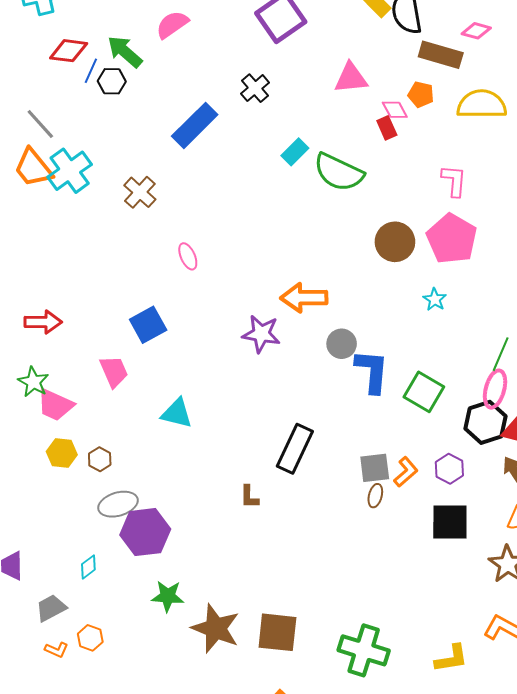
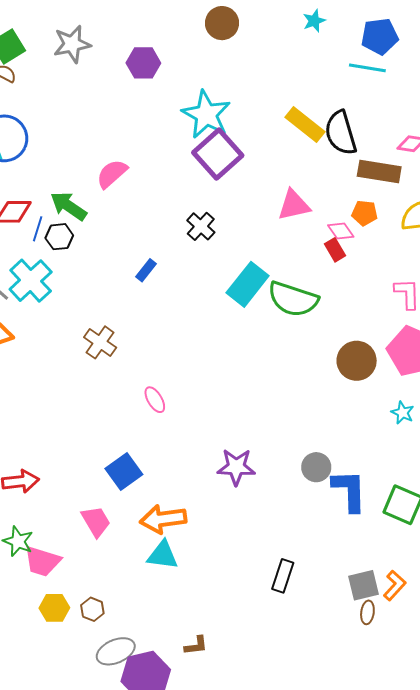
blue rectangle: (195, 125) -> (146, 270), size x0.5
cyan rectangle: (295, 152) -> (248, 284), size x1.6
cyan cross: (70, 171) -> (31, 281), moved
orange arrow: (304, 298) -> (163, 519), moved
black rectangle: (295, 449) -> (283, 576), size x0.7
brown L-shape: (249, 497) -> (196, 646), moved, turned -90

